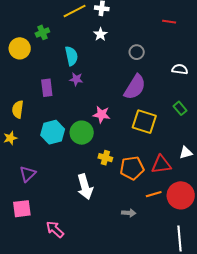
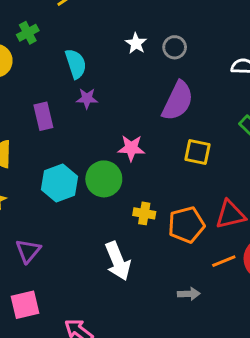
white star: (100, 34) -> (136, 43), moved
yellow square: (144, 122) -> (198, 152), size x0.7

